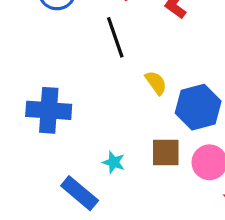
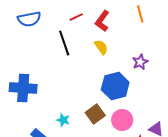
yellow semicircle: (156, 83) -> (101, 47), moved
brown square: (166, 153) -> (95, 114), turned -36

